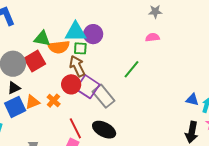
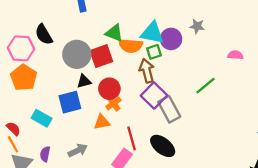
gray star: (155, 12) -> (197, 26), moved
green square: (80, 48) -> (154, 52), turned -32
red circle: (71, 84) -> (109, 89), moved
black triangle: (14, 88) -> (84, 81), moved
orange triangle: (33, 102) -> (102, 122), moved

